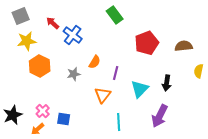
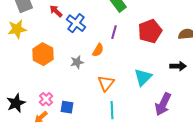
yellow star: (27, 41) -> (17, 29), moved
purple line: (116, 73) -> (114, 32), moved
black arrow: (167, 83) -> (178, 66), moved, turned -98
cyan line: (119, 122) -> (112, 110), moved

